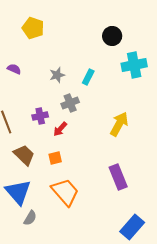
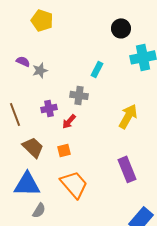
gray star: (57, 75) -> (40, 70), moved
gray cross: (70, 103) -> (79, 95), turned 30
blue triangle: (18, 192) -> (27, 184), turned -48

